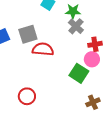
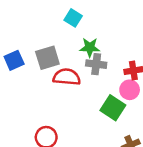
green star: (73, 11) -> (90, 47), moved
gray cross: (76, 26) -> (96, 64), moved, turned -35

